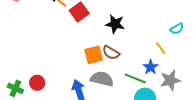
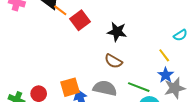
orange square: (94, 55) -> (70, 87), moved
blue star: (151, 67) -> (166, 75), moved

